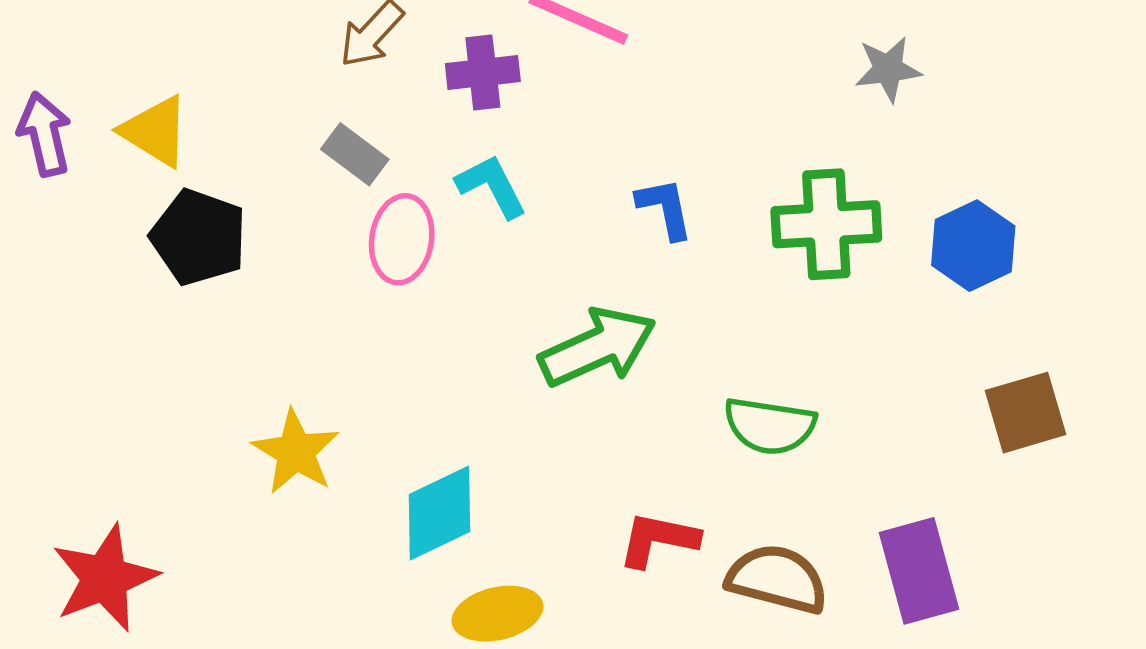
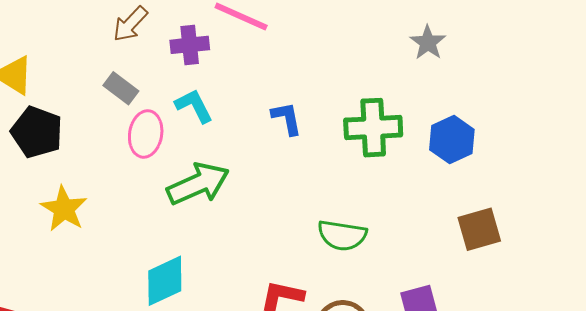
gray star: (888, 69) -> (428, 42), moved, turned -30
green arrow: (598, 347) -> (198, 184), moved
yellow star: (296, 452) -> (64, 209), moved

